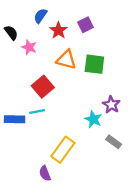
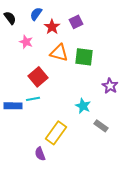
black semicircle: (11, 33) -> (10, 18), moved
purple star: (111, 105) -> (110, 86), moved

